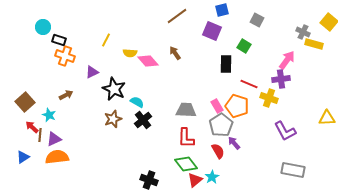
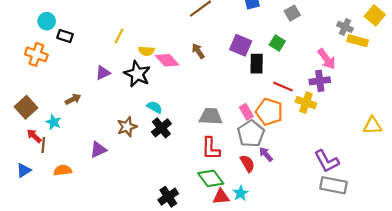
gray square: (257, 20) -> (292, 13), turned 32
purple square: (212, 31) -> (241, 45), moved
orange cross: (65, 56) -> (36, 54), moved
pink arrow: (287, 60) -> (327, 59), turned 108
black star: (114, 89) -> (137, 74), moved
purple L-shape: (285, 131) -> (327, 161), moved
purple triangle: (54, 139) -> (98, 150), moved
orange semicircle: (57, 157) -> (63, 170), size x0.7
black cross: (149, 180) -> (168, 197), turned 36
red triangle: (195, 180) -> (221, 197), turned 35

